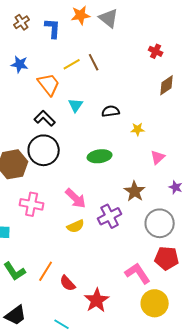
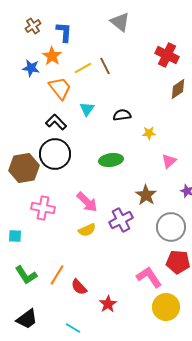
orange star: (81, 15) -> (52, 56), moved, turned -30
red cross: (156, 51) -> (167, 55), size x1.6
red star: (97, 300) -> (108, 304), size x0.7

